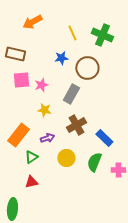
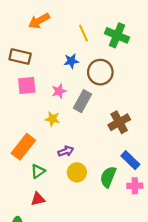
pink star: (41, 85) -> (59, 91), moved
brown cross: (76, 125) -> (119, 122), moved
purple arrow: (47, 138) -> (66, 151), moved
blue rectangle: (104, 138) -> (130, 160), moved

